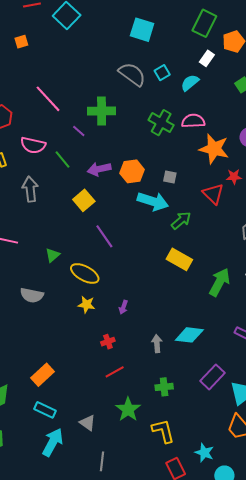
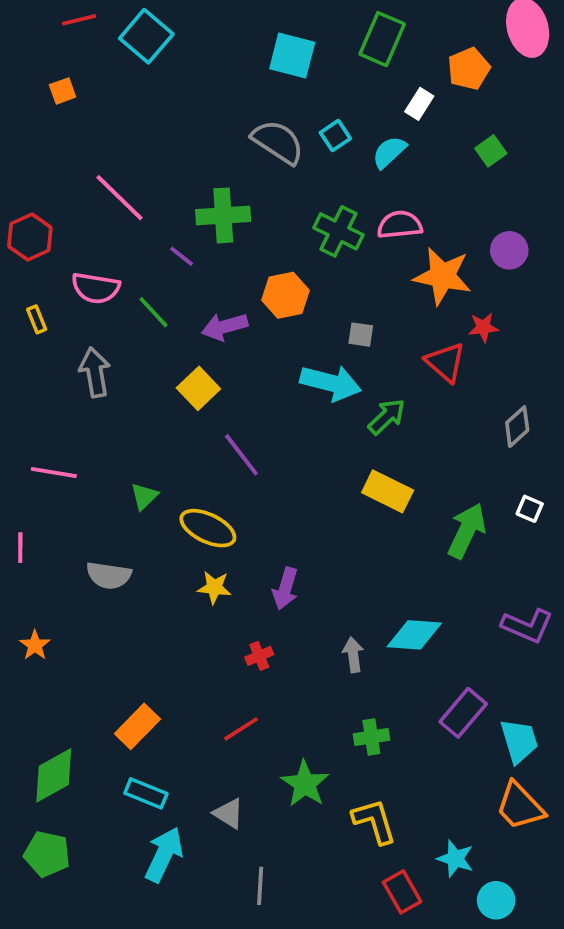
green rectangle: (204, 23) -> (382, 39), moved
orange hexagon: (132, 171) -> (286, 295), moved
purple arrow: (123, 307) -> (285, 588), size x1.5
red line: (115, 372) -> (241, 729), moved

